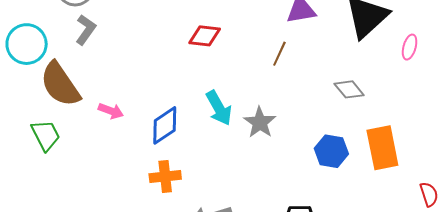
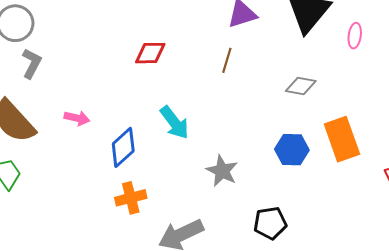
gray diamond: (349, 89) -> (301, 86), turned -32
pink arrow: (111, 111) -> (77, 118), moved
gray star: (260, 122) -> (222, 171), moved

